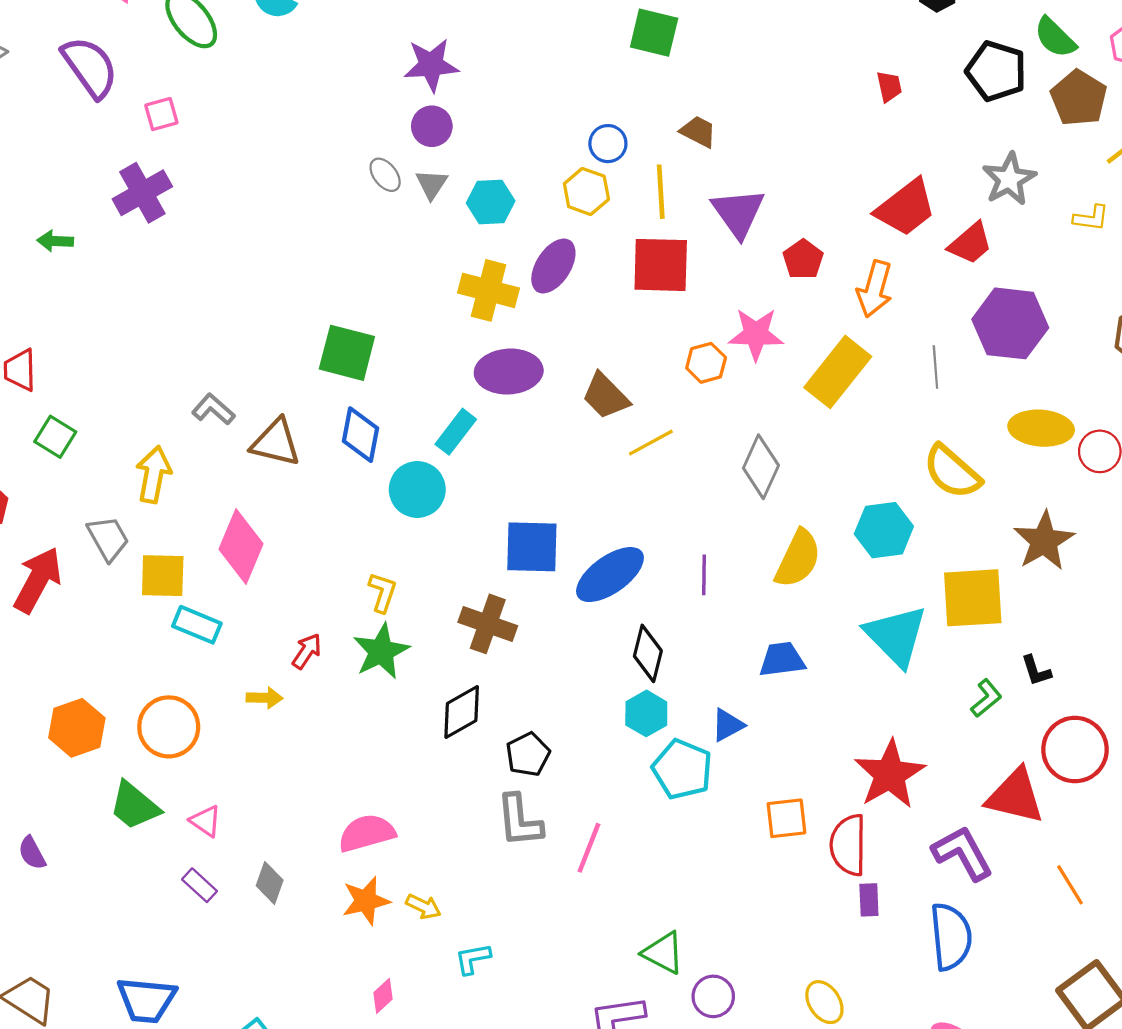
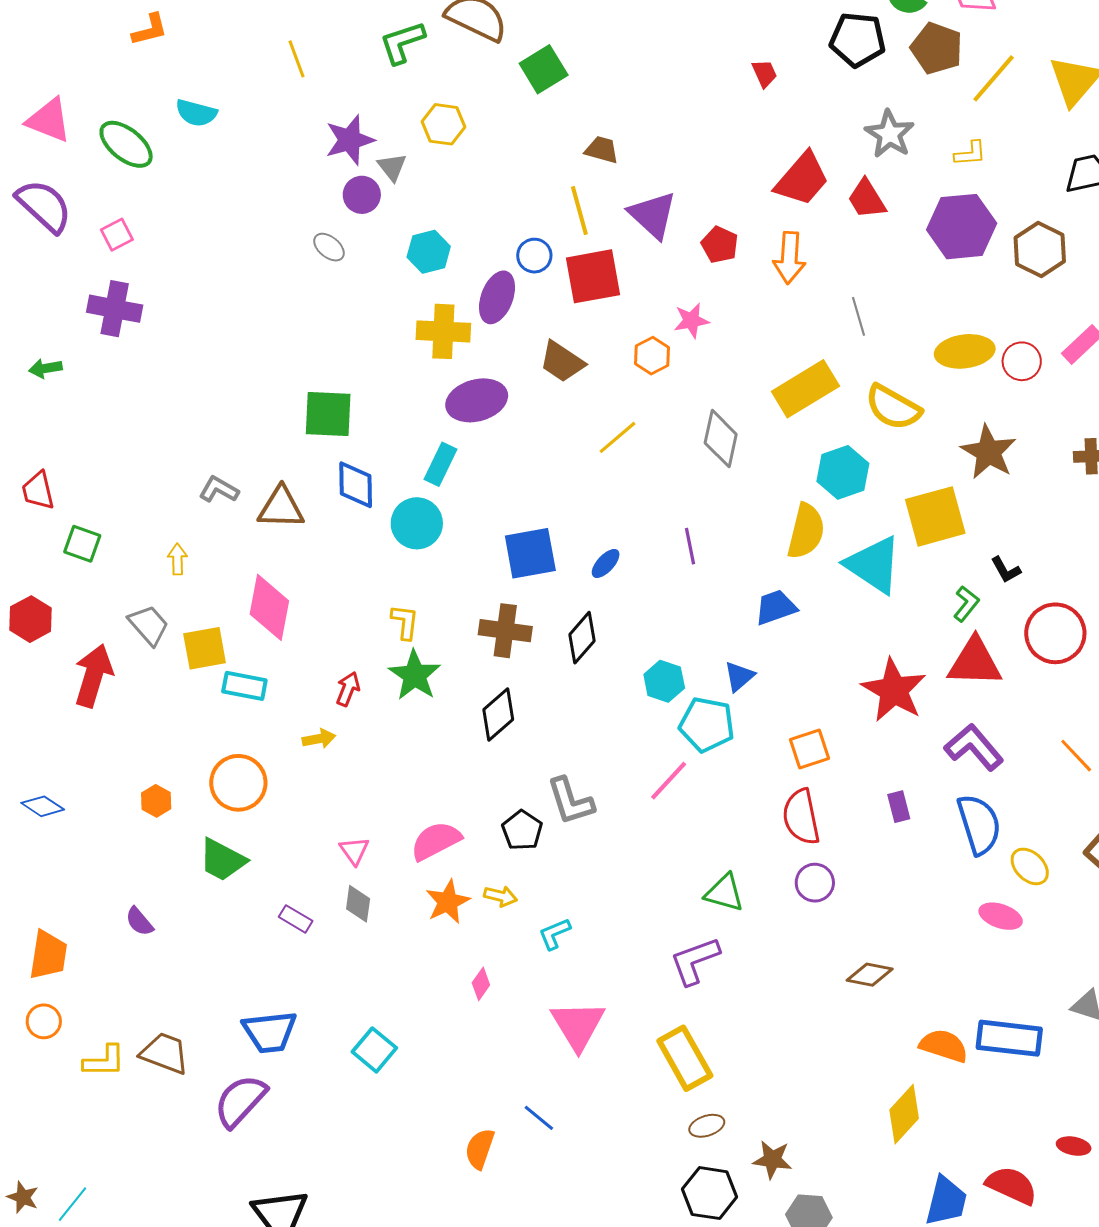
green square: (654, 33) -> (544, 69), turned -33
blue circle: (608, 144) -> (534, 256), moved
gray triangle: (432, 184) -> (392, 167), moved
yellow hexagon: (586, 191) -> (443, 124), moved
purple cross: (142, 193) -> (115, 309), turned -38
red trapezoid: (970, 243) -> (867, 199), turned 111
purple hexagon: (1010, 323) -> (962, 227), moved
pink star: (756, 334) -> (691, 321), size x0.7
yellow rectangle: (838, 372) -> (805, 389), moved, turned 32
brown trapezoid: (606, 396) -> (562, 362), moved
yellow arrow: (154, 474) -> (177, 559), size x0.6
yellow semicircle: (798, 559) -> (806, 531), moved
blue ellipse: (610, 575) -> (606, 563), size x0.5
black diamond: (648, 653) -> (582, 638), moved, turned 39
orange hexagon: (77, 728) -> (156, 801), size x0.6
black pentagon: (528, 754) -> (522, 830), moved
red triangle: (1015, 796) -> (975, 662), moved
pink triangle: (206, 821) -> (354, 851), moved, turned 32
red semicircle: (848, 845) -> (801, 817), moved
pink line: (589, 848) -> (669, 781), moved, turned 33
purple circle: (713, 996) -> (815, 883), moved
yellow ellipse: (824, 1002) -> (1030, 866), moved

